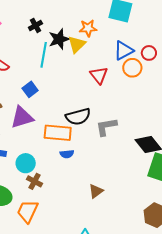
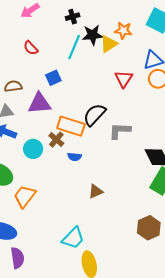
black semicircle: (78, 117) -> (94, 115), turned 135
blue semicircle: (67, 154) -> (74, 157), moved
brown cross: (35, 181) -> (56, 140), moved

